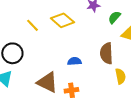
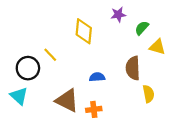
yellow diamond: (62, 20) -> (84, 31), turned 55
yellow line: (32, 25) -> (50, 55), moved

